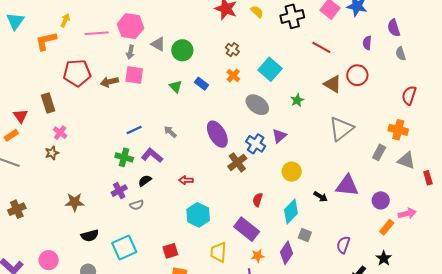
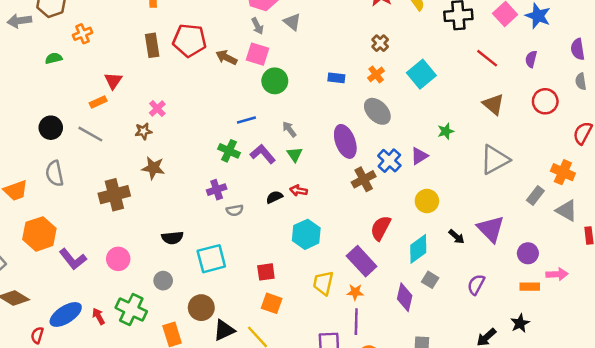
purple semicircle: (367, 43) -> (531, 59), moved
green circle: (182, 50) -> (275, 81), moved
gray arrow: (130, 52) -> (257, 26), turned -48
red circle: (357, 75) -> (545, 101), moved
brown arrow: (109, 82) -> (226, 57), turned 30
blue rectangle: (202, 84) -> (336, 78), turned -40
green triangle: (176, 87) -> (295, 154), moved
green star: (297, 100) -> (446, 131), moved
brown rectangle: (48, 103) -> (152, 45), moved
gray ellipse: (257, 105) -> (377, 111), moved
black semicircle: (145, 181) -> (274, 197), moved
purple triangle: (347, 186) -> (491, 229), turned 30
red semicircle: (258, 200) -> (381, 228), size x1.5
brown star: (75, 202) -> (153, 168), moved
brown cross: (17, 209) -> (114, 195), moved, size x1.4
orange rectangle: (387, 227) -> (530, 287), turned 42
purple semicircle: (343, 245) -> (476, 285), moved
purple diamond: (286, 253) -> (405, 297), turned -30
orange star: (258, 256) -> (355, 292), moved

